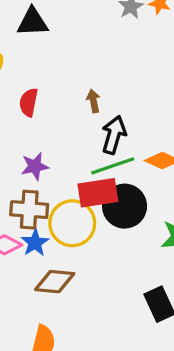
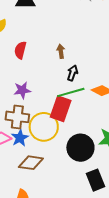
black arrow: (114, 135) -> (72, 73), size x0.7
red rectangle: (98, 193) -> (61, 109), turned -65
black circle: (125, 206) -> (80, 148), moved

